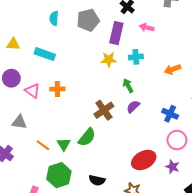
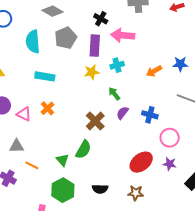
cyan semicircle: (54, 18) -> (33, 42), size x1.6
pink arrow: (147, 27) -> (123, 35), size x1.6
cyan rectangle: (45, 54) -> (45, 76), moved
orange cross: (57, 89) -> (47, 108), turned -32
blue cross: (170, 114) -> (150, 115), moved
orange line: (43, 145) -> (32, 165), moved

